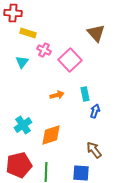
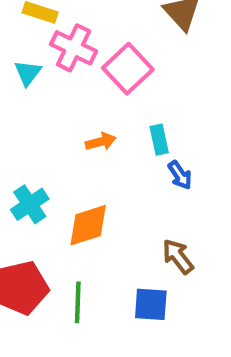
pink cross: (44, 50) -> (74, 48), size x1.5
blue arrow: (95, 111) -> (180, 175), turned 128

